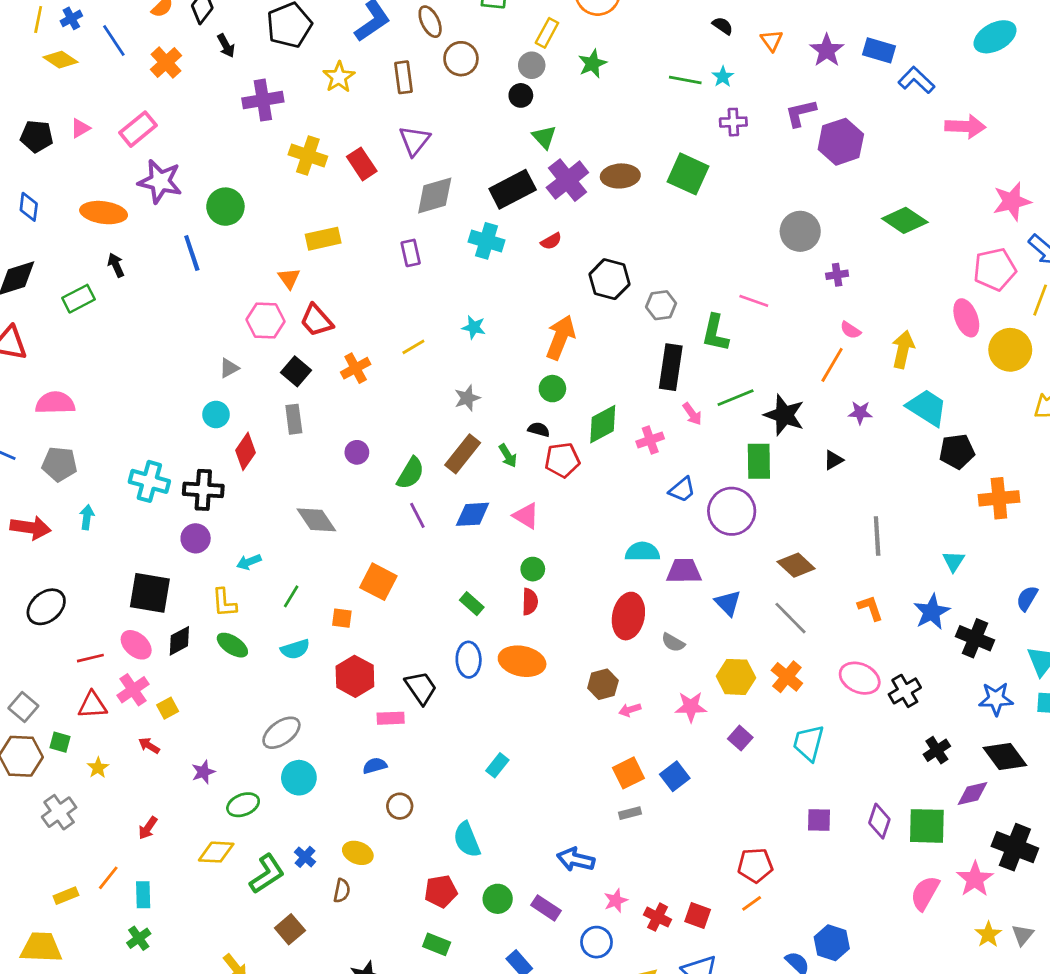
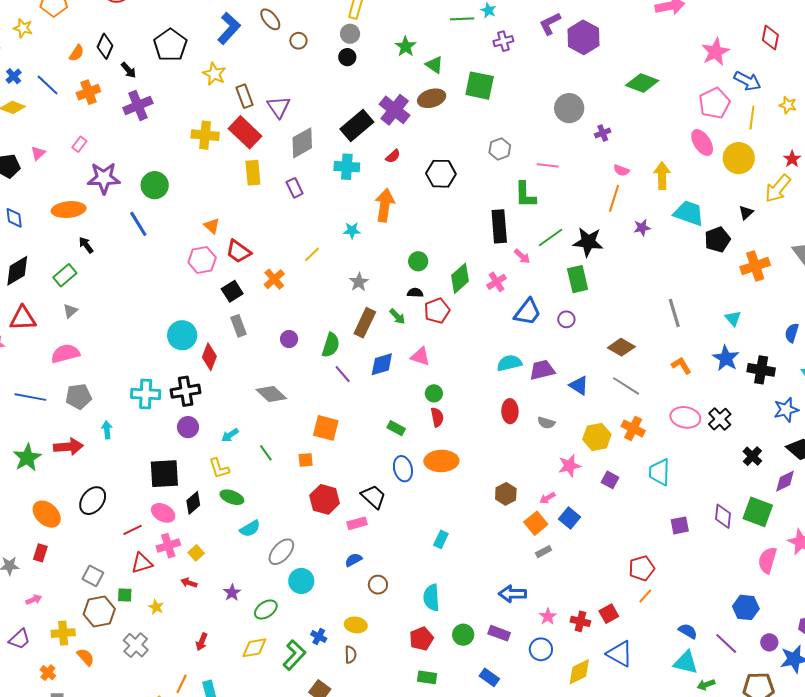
brown circle: (461, 59) -> (298, 41), size x0.7
orange cross: (166, 63) -> (88, 92), turned 35
green star: (592, 64) -> (406, 47), moved
brown rectangle: (403, 77) -> (245, 96), moved
purple cross: (263, 100) -> (138, 105), moved
pink rectangle: (138, 129) -> (79, 144), size x0.6
green triangle: (544, 137) -> (434, 65), moved
red rectangle: (362, 164) -> (245, 132), size x1.4
yellow rectangle: (323, 239) -> (253, 173), moved, turned -70
gray hexagon: (661, 305) -> (500, 149), moved
orange arrow: (561, 337) -> (385, 205), moved
gray triangle: (229, 368) -> (70, 311), moved
black square: (296, 371) -> (232, 291), turned 30
cyan circle: (216, 414) -> (182, 335), size x1.5
black triangle: (833, 460) -> (746, 213), moved
blue trapezoid: (682, 490) -> (528, 312), size x1.4
purple circle: (732, 511) -> (566, 319), size x0.5
green line: (291, 596) -> (266, 453), turned -54
red ellipse: (628, 616) -> (510, 411), size x0.7
cyan semicircle: (295, 649) -> (250, 529), moved
brown hexagon: (603, 684) -> (506, 494), moved
pink cross: (133, 690) -> (168, 546), turned 30
pink arrow: (630, 710) -> (547, 498), moved
green square: (927, 826) -> (758, 512), turned 32
cyan semicircle: (467, 840) -> (431, 598), turned 32
red square: (698, 915) -> (609, 614), turned -36
blue hexagon: (832, 943) -> (746, 607), moved

